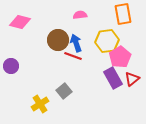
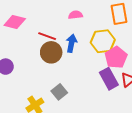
brown circle: (58, 40) -> (51, 52), moved
blue arrow: (76, 43) -> (71, 43), turned 30
red line: (73, 56) -> (47, 36), moved

